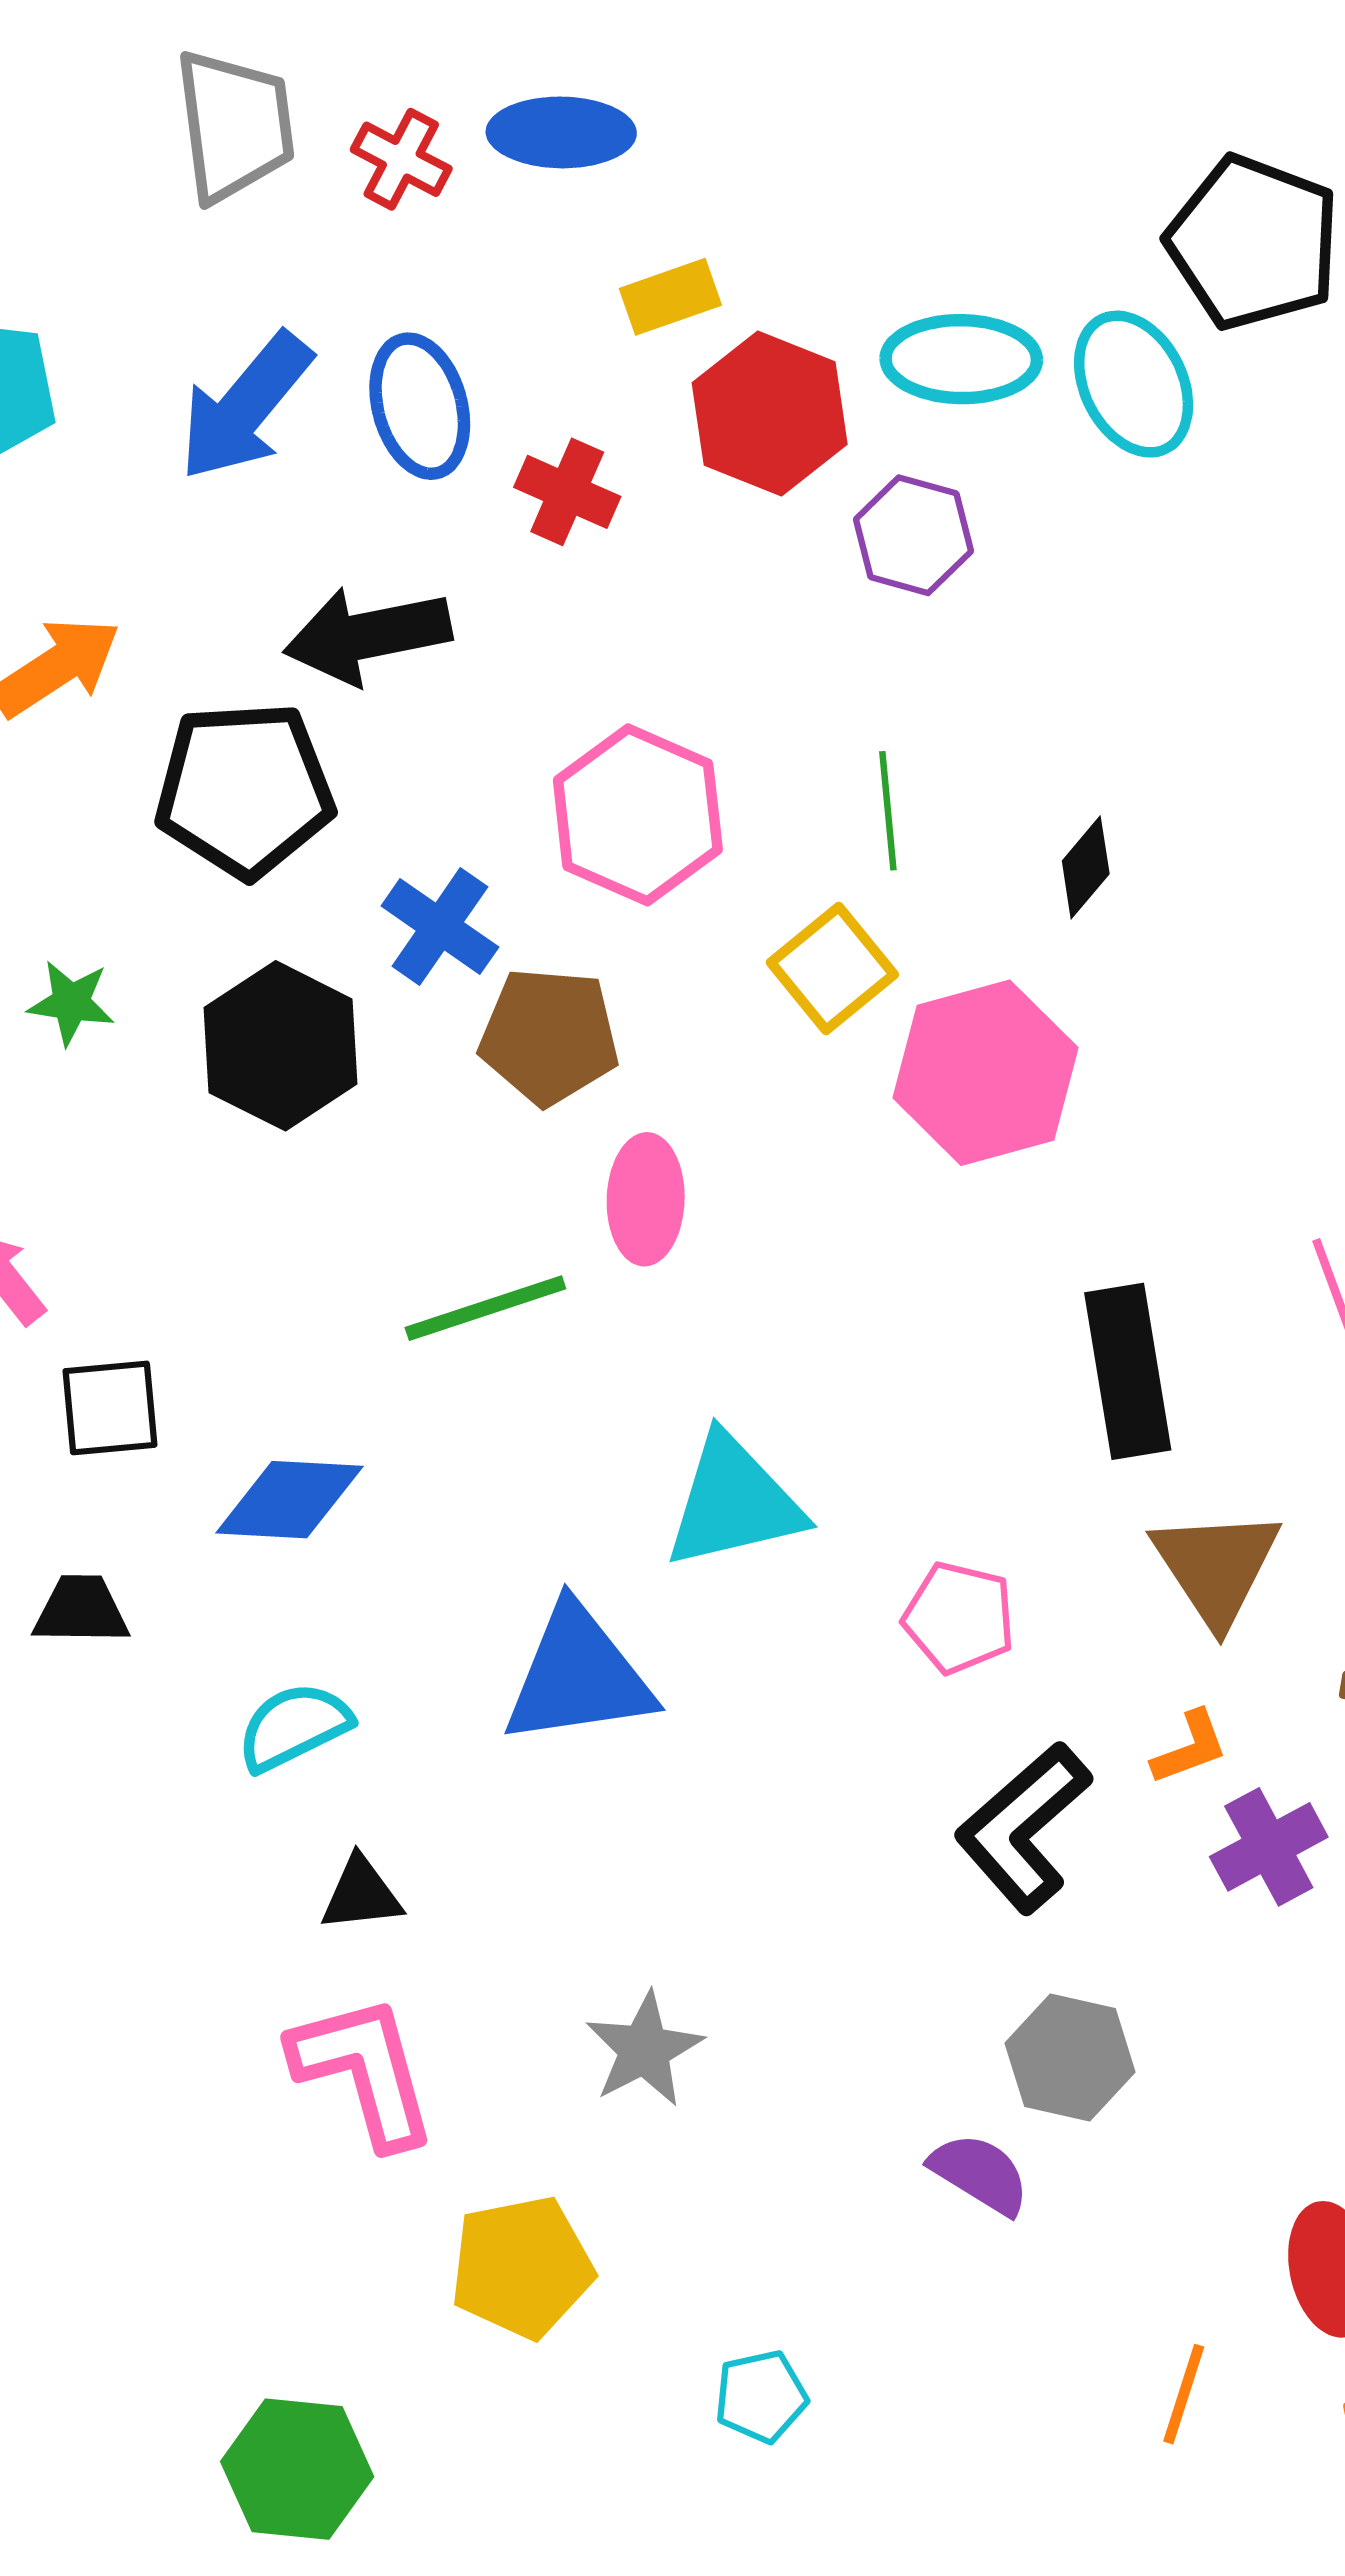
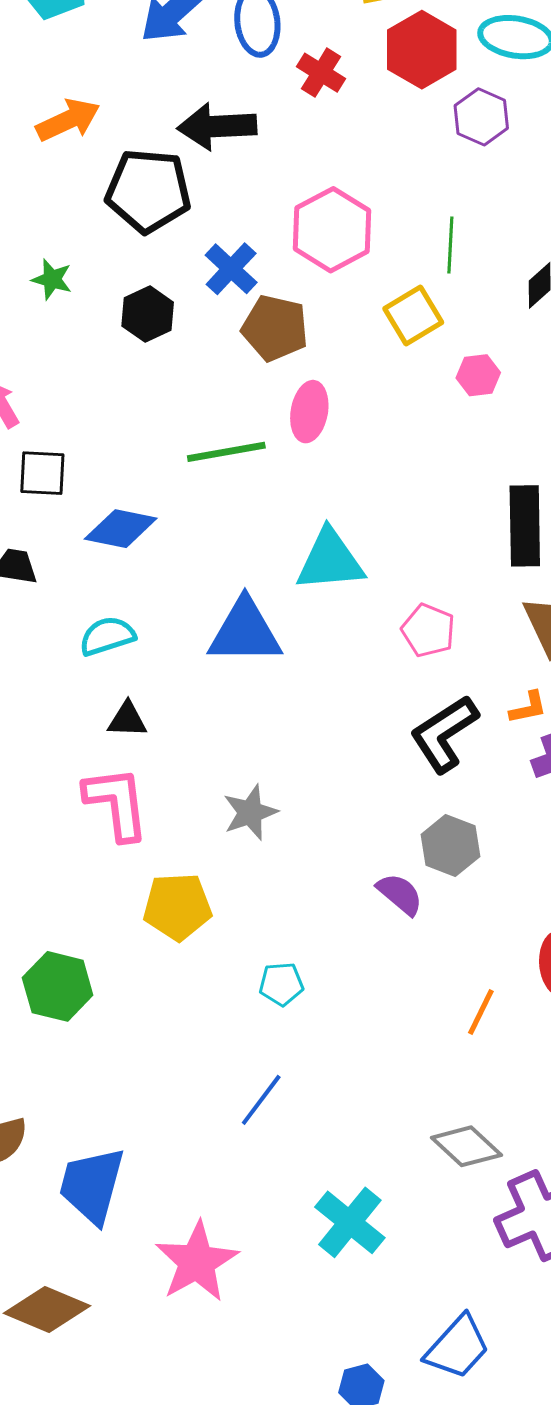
black hexagon: (281, 1046) -> (148, 314), size x0.7
pink hexagon: (985, 1073) -> (478, 375), size x0.5

